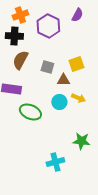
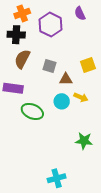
purple semicircle: (77, 15) -> (80, 13), turned 128
yellow square: (76, 64) -> (88, 65), moved
cyan cross: (55, 162) -> (57, 178), moved

